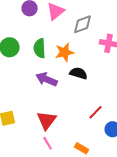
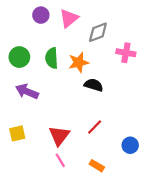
purple arrow: (47, 79) -> (27, 91), moved
red line: (96, 112) -> (95, 127), moved

